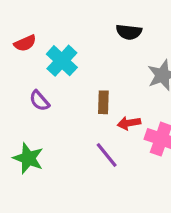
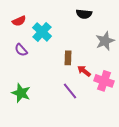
purple semicircle: (39, 101) -> (21, 50), moved
red arrow: (129, 123) -> (84, 71), turned 48

